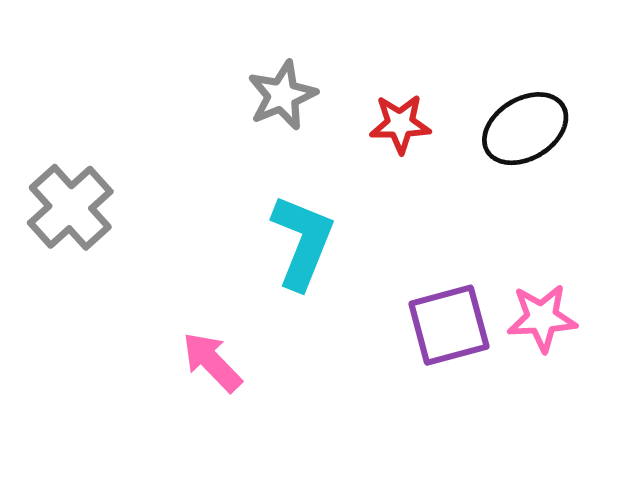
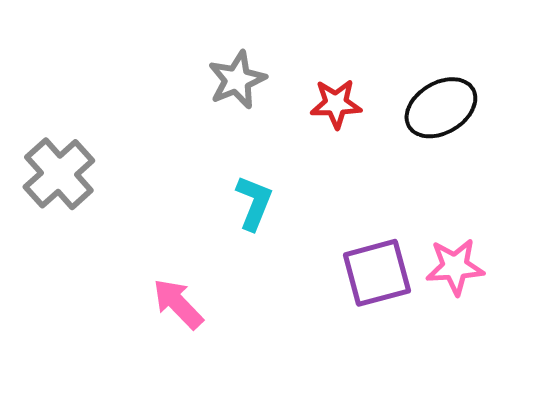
cyan L-shape: (302, 242) -> (254, 203), size x0.7

